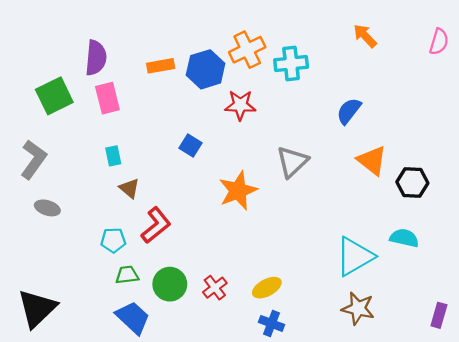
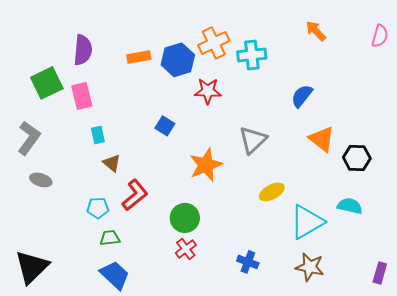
pink rectangle: (107, 98) -> (82, 96), moved
green circle: (170, 284) -> (185, 218), moved
yellow ellipse: (267, 288) -> (272, 192), moved
blue cross: (271, 323) -> (248, 262), moved

